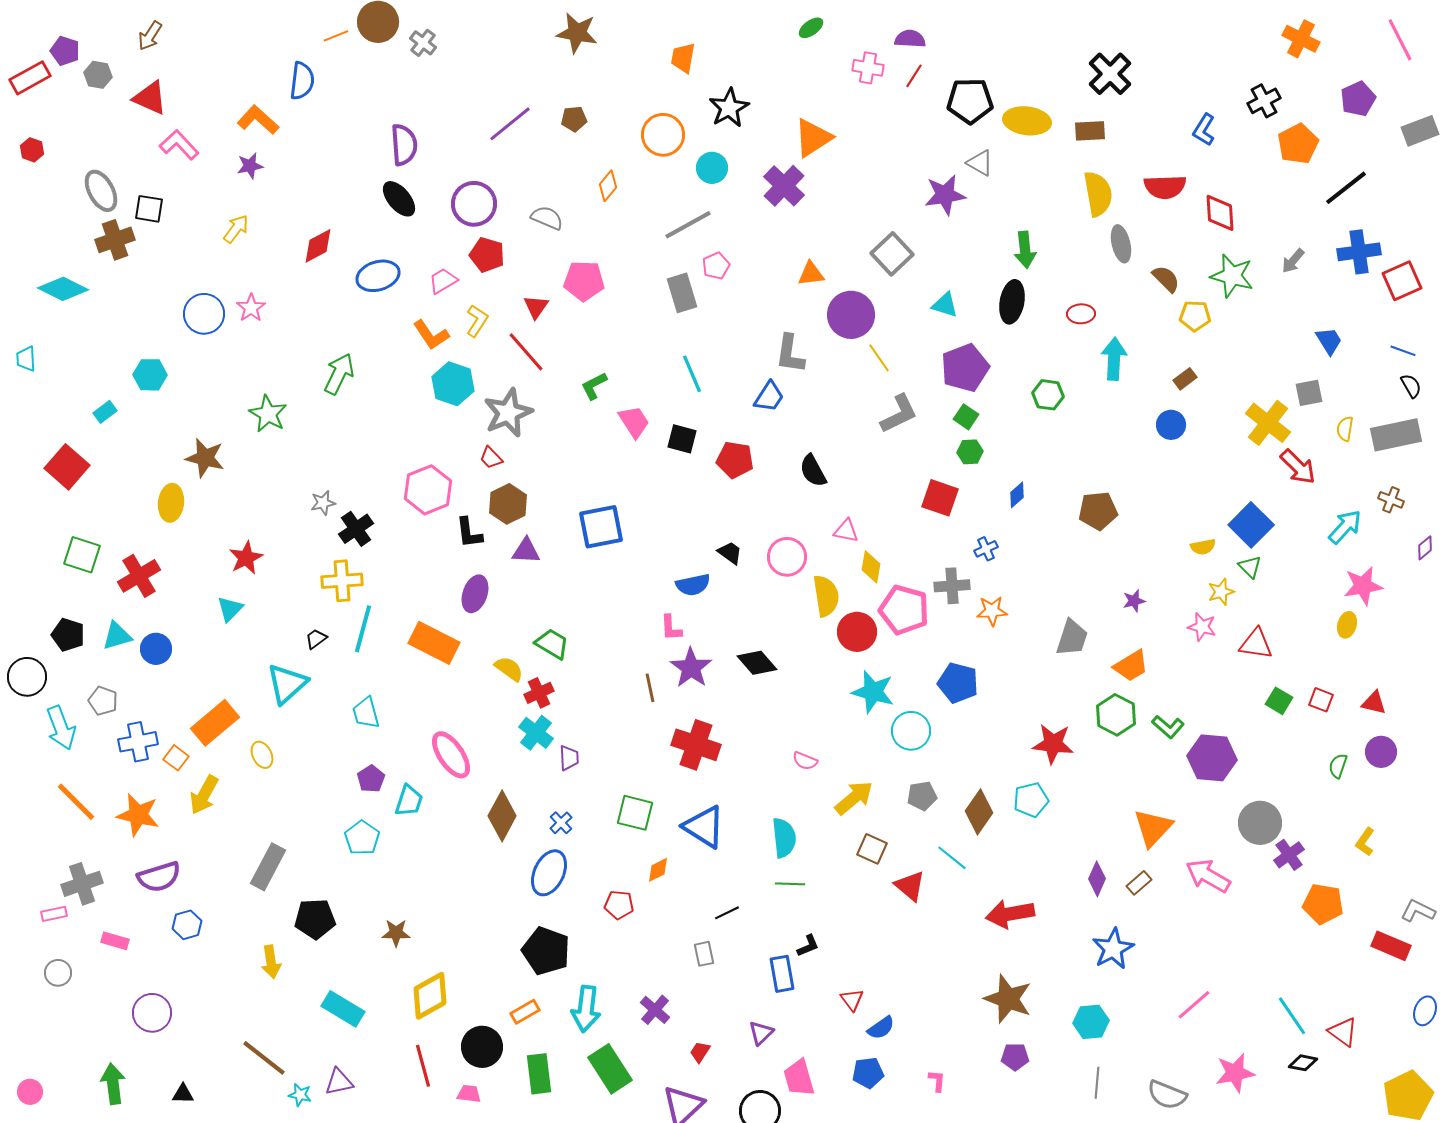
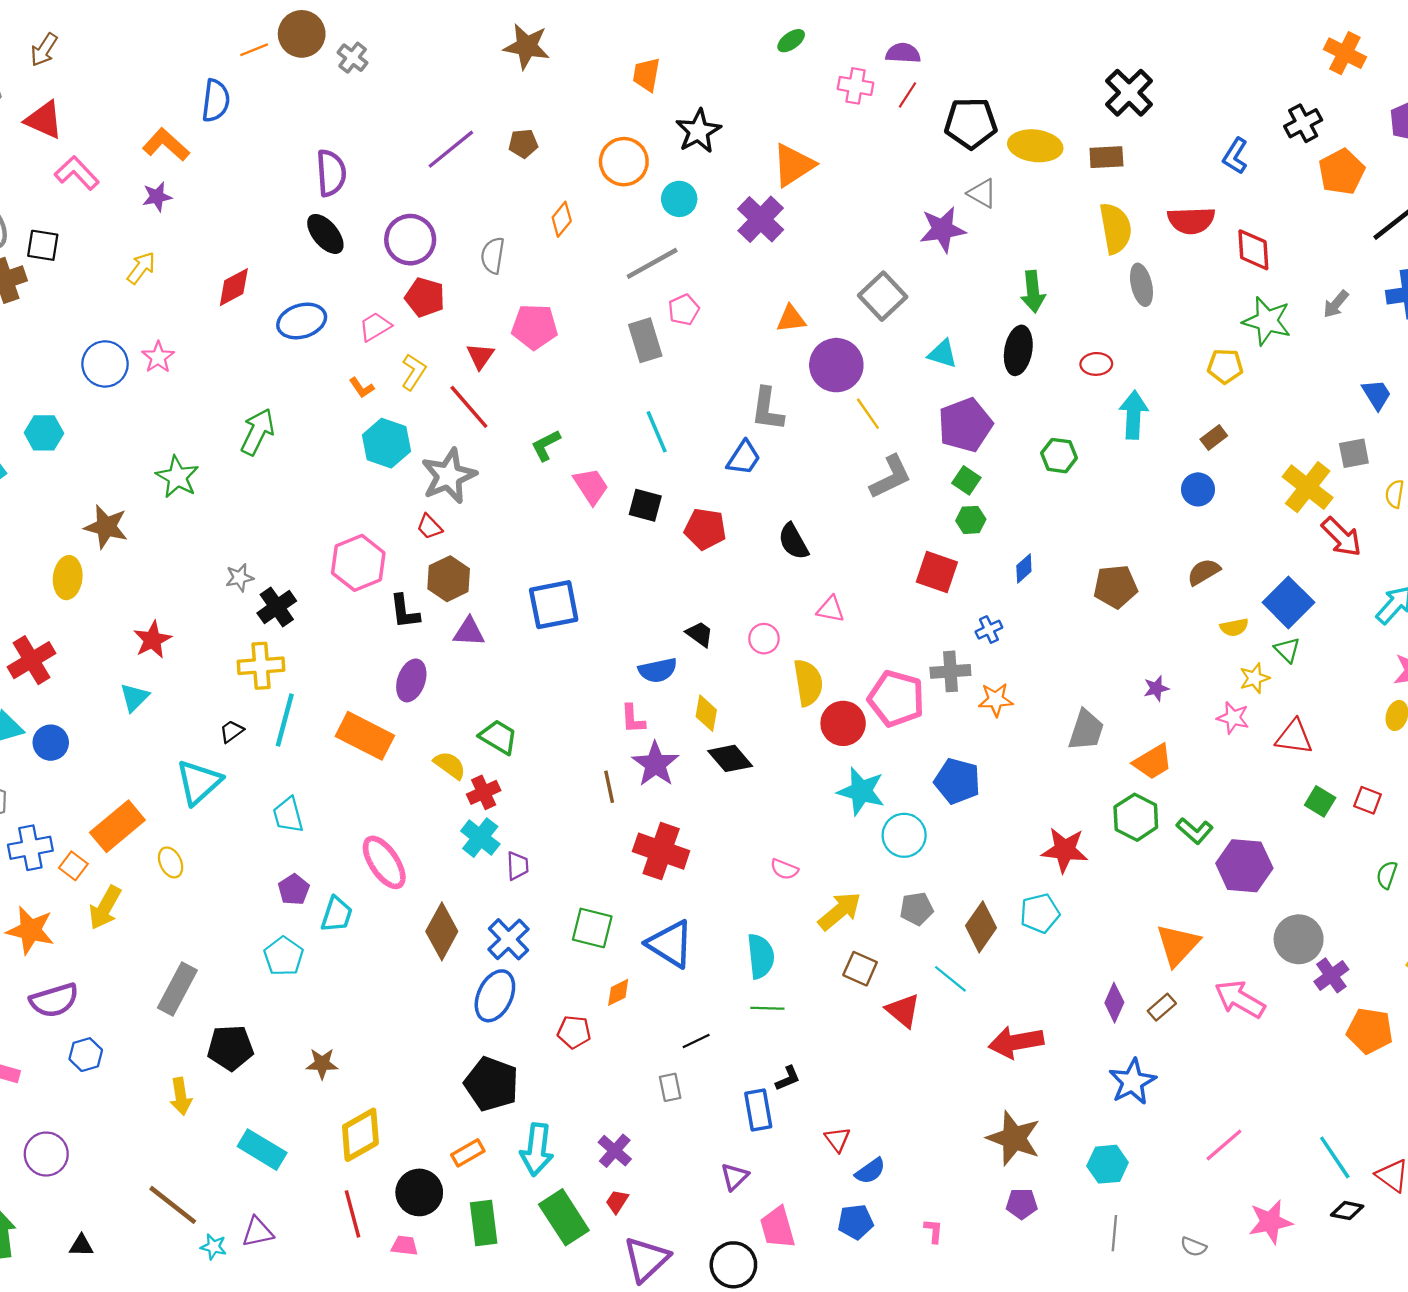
gray semicircle: (547, 218) -> (493, 255), turned -104
brown semicircle: (1166, 279) -> (1204, 572), moved, turned -76
orange L-shape: (431, 335) -> (362, 388), size x0.6
pink circle: (787, 557) -> (764, 639), size x0.7
yellow diamond: (871, 567) -> (706, 713), moved
blue cross: (561, 823) -> (509, 939), size x1.6
red trapezoid: (700, 1052) -> (617, 1202), moved
gray semicircle: (1167, 1095) -> (1193, 1247), size x0.6

